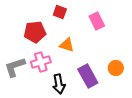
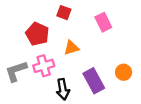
red pentagon: (35, 32) -> (37, 34), turned 30
orange triangle: (67, 45) -> (71, 48), turned -35

